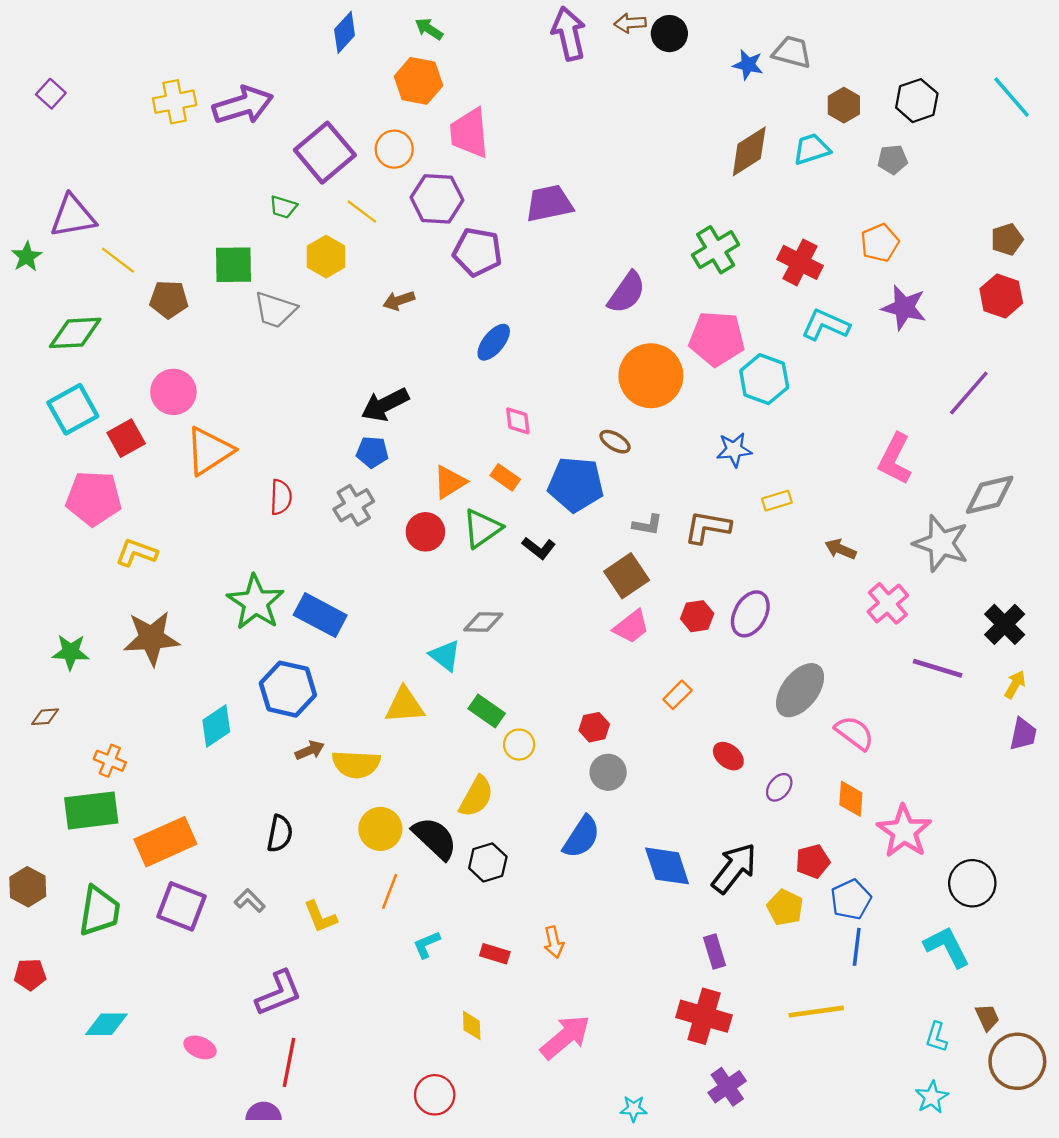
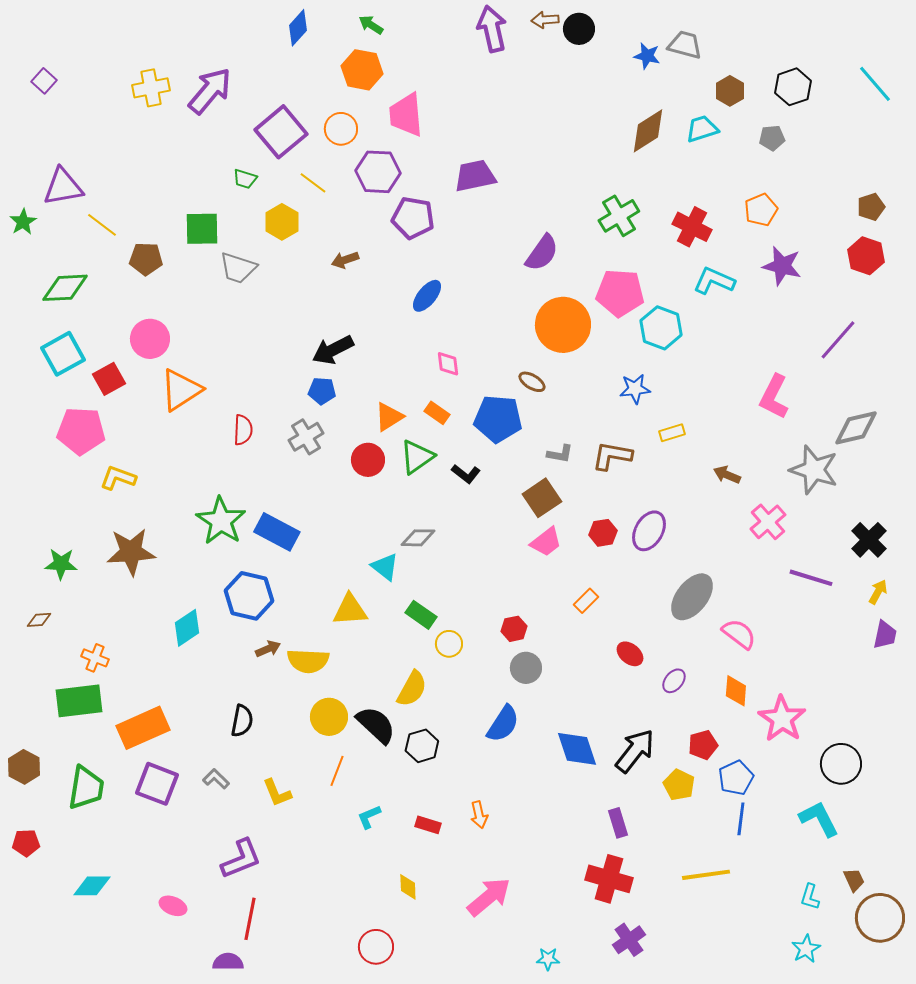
purple arrow: (243, 105) -> (210, 91), turned -33

